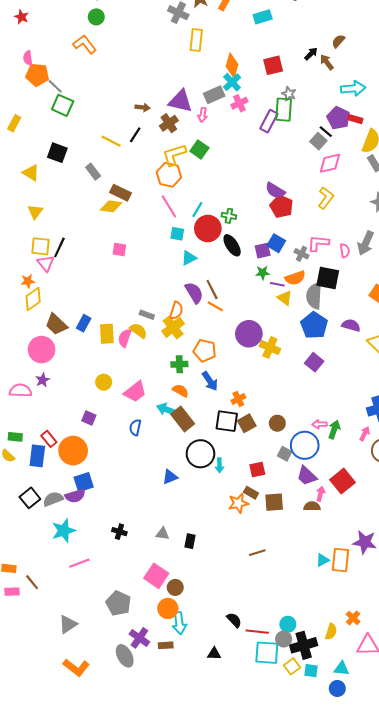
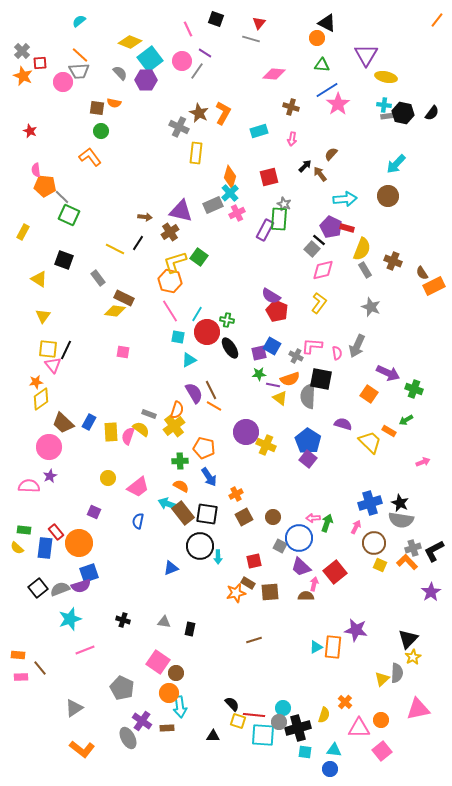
pink arrow: (203, 115) -> (292, 139), moved
blue pentagon: (314, 325) -> (308, 441), moved
black square: (227, 421) -> (207, 514), moved
yellow square: (292, 666) -> (238, 721), moved, turned -35

